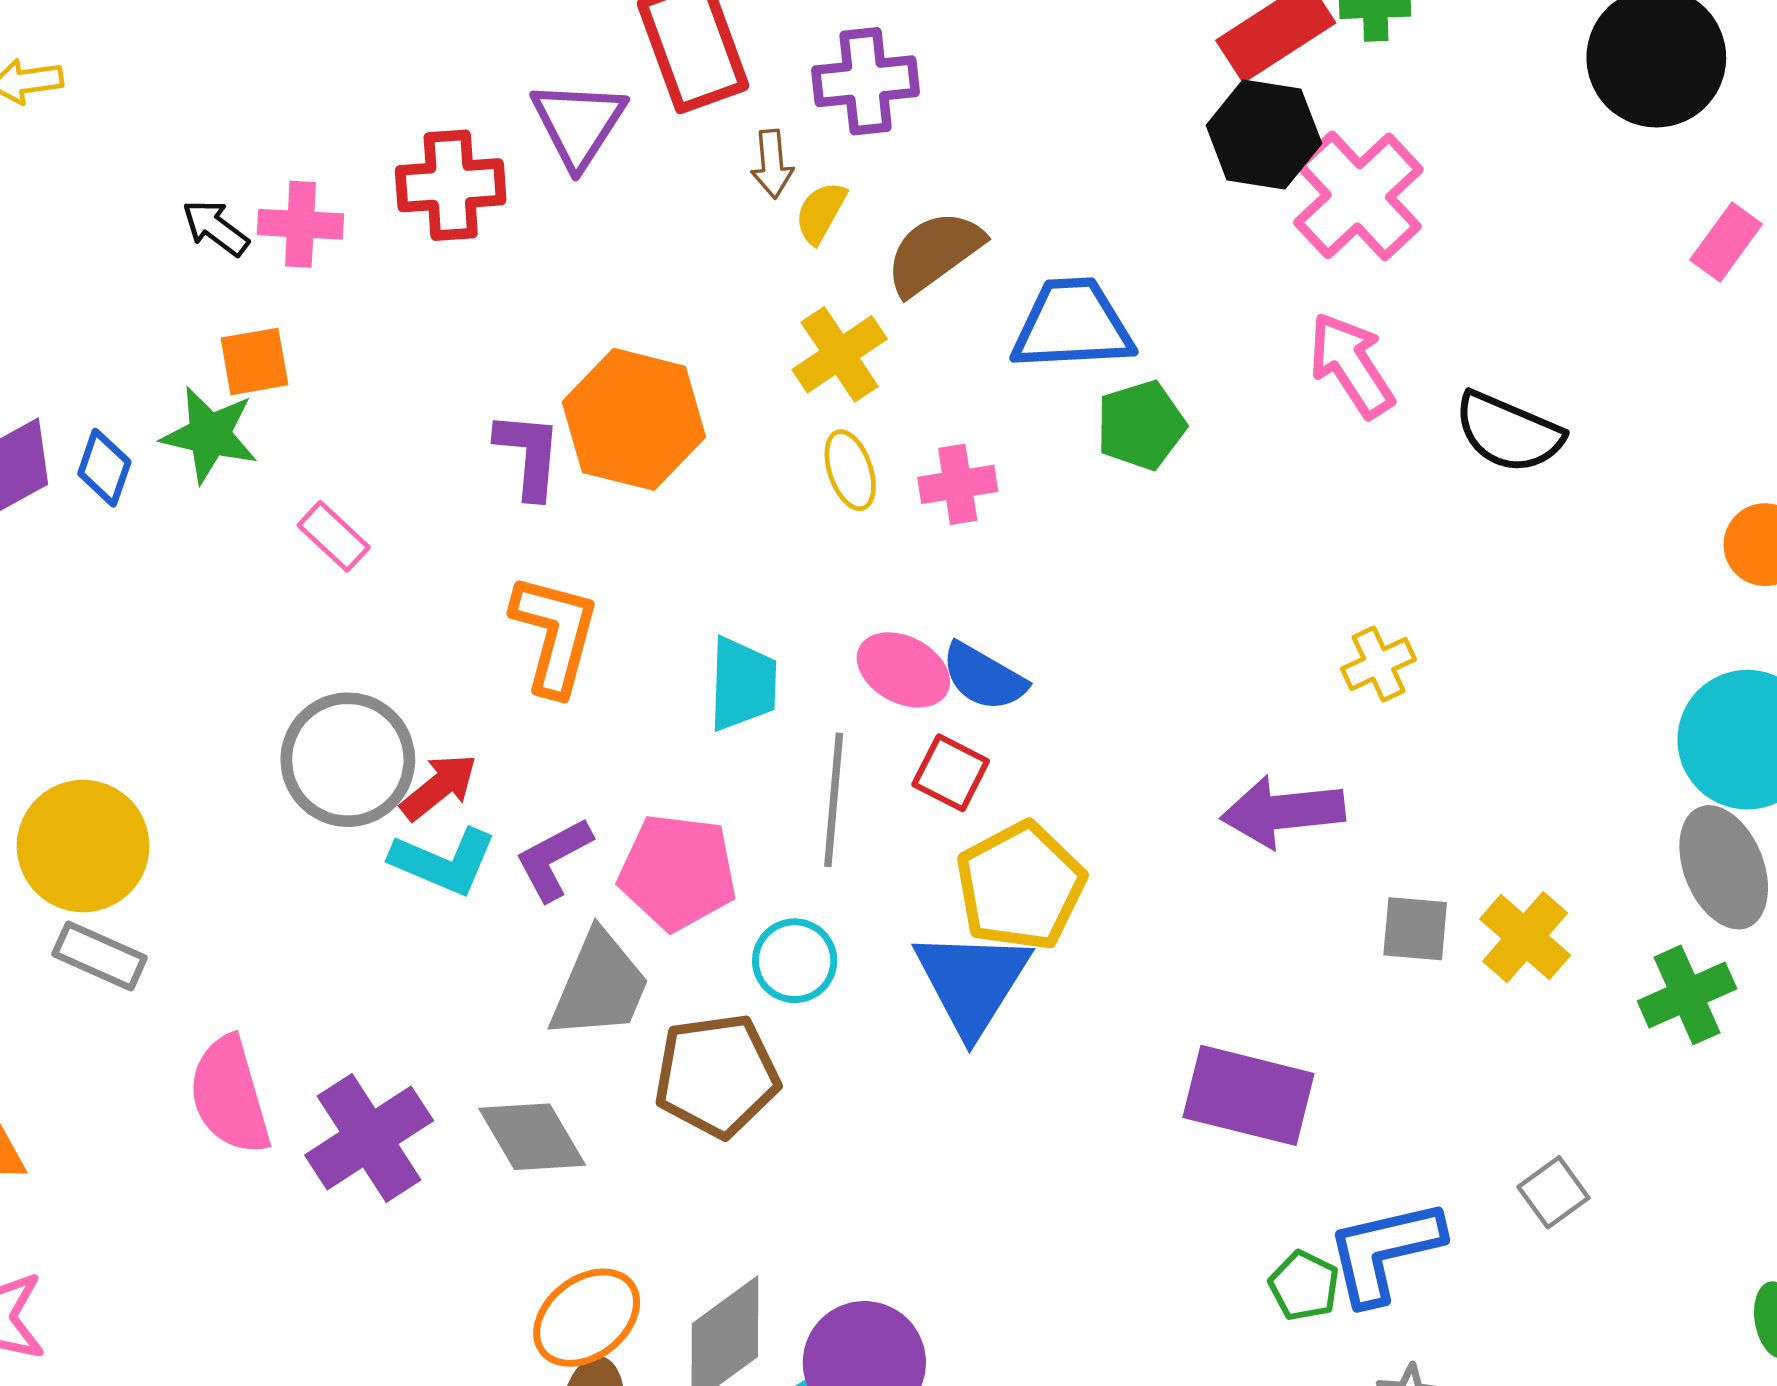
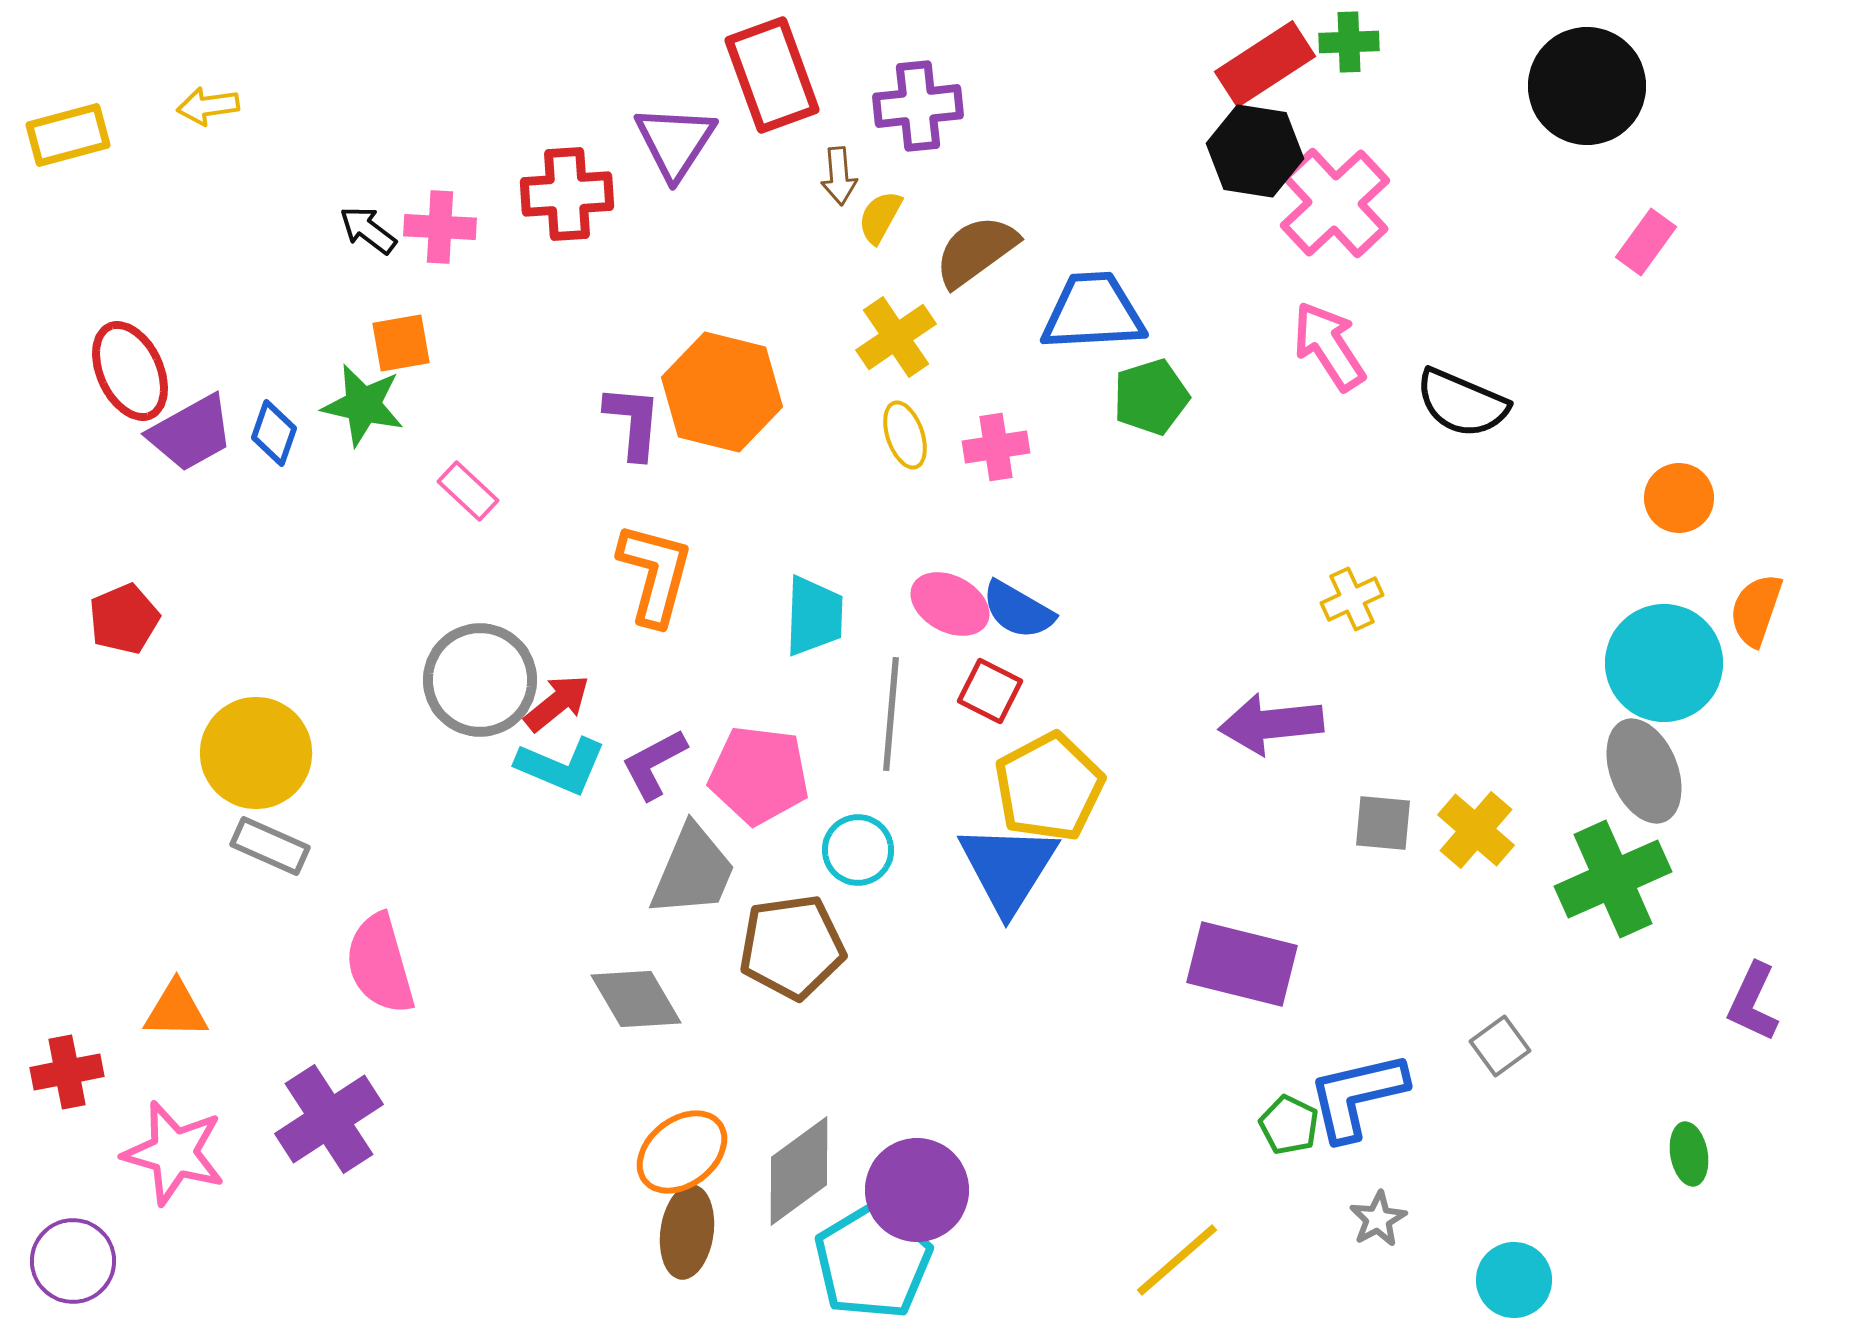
green cross: (1687, 995) -> (1613, 879), size x1.4
purple cross: (369, 1138) -> (329, 1119), moved

